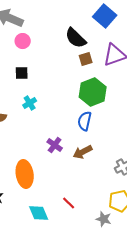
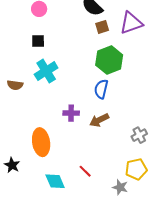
cyan cross: (30, 103) -> (46, 71), size x1.6
purple cross: (55, 145) -> (71, 113), turned -35

